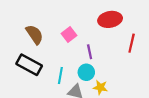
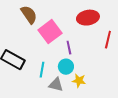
brown semicircle: (35, 35) -> (29, 15), moved
pink square: (69, 35) -> (50, 32), size x1.6

